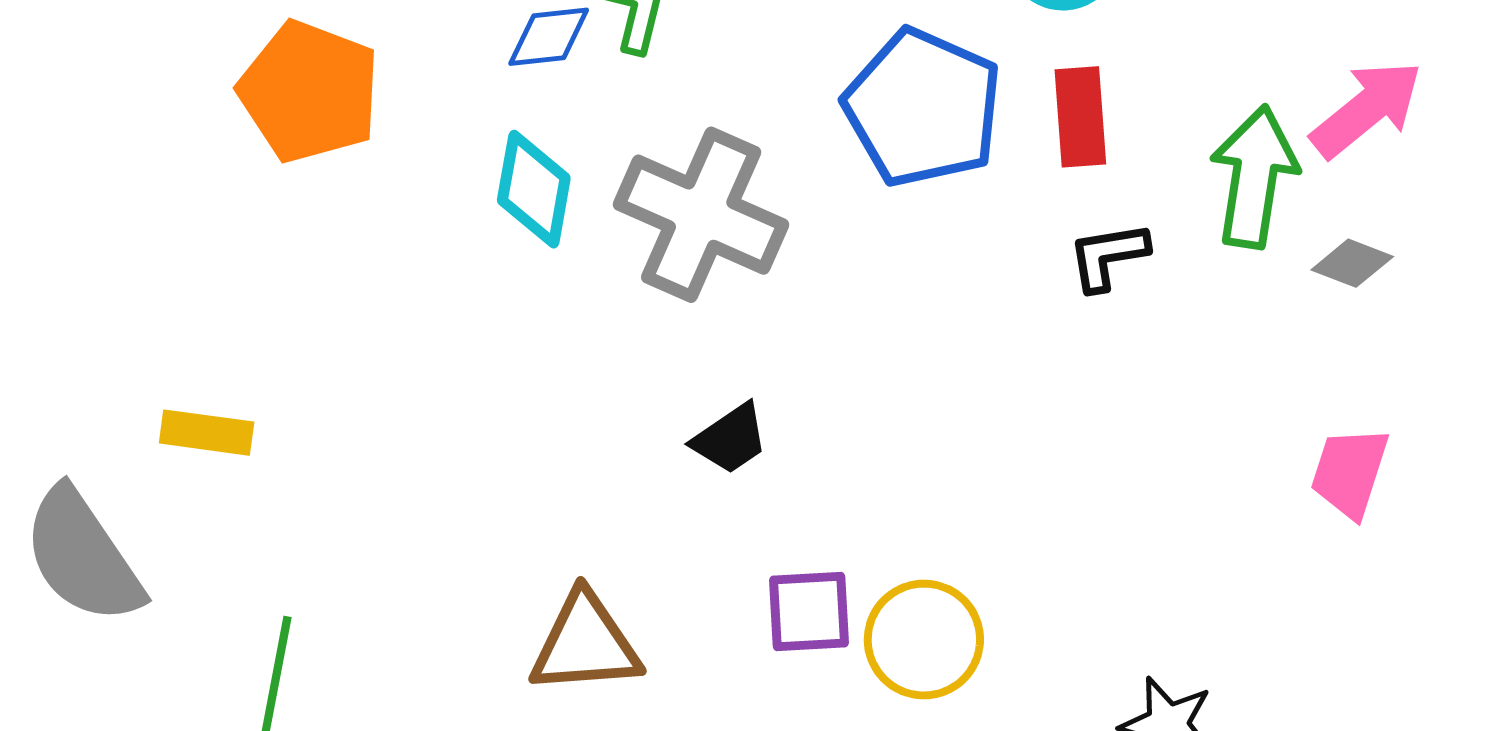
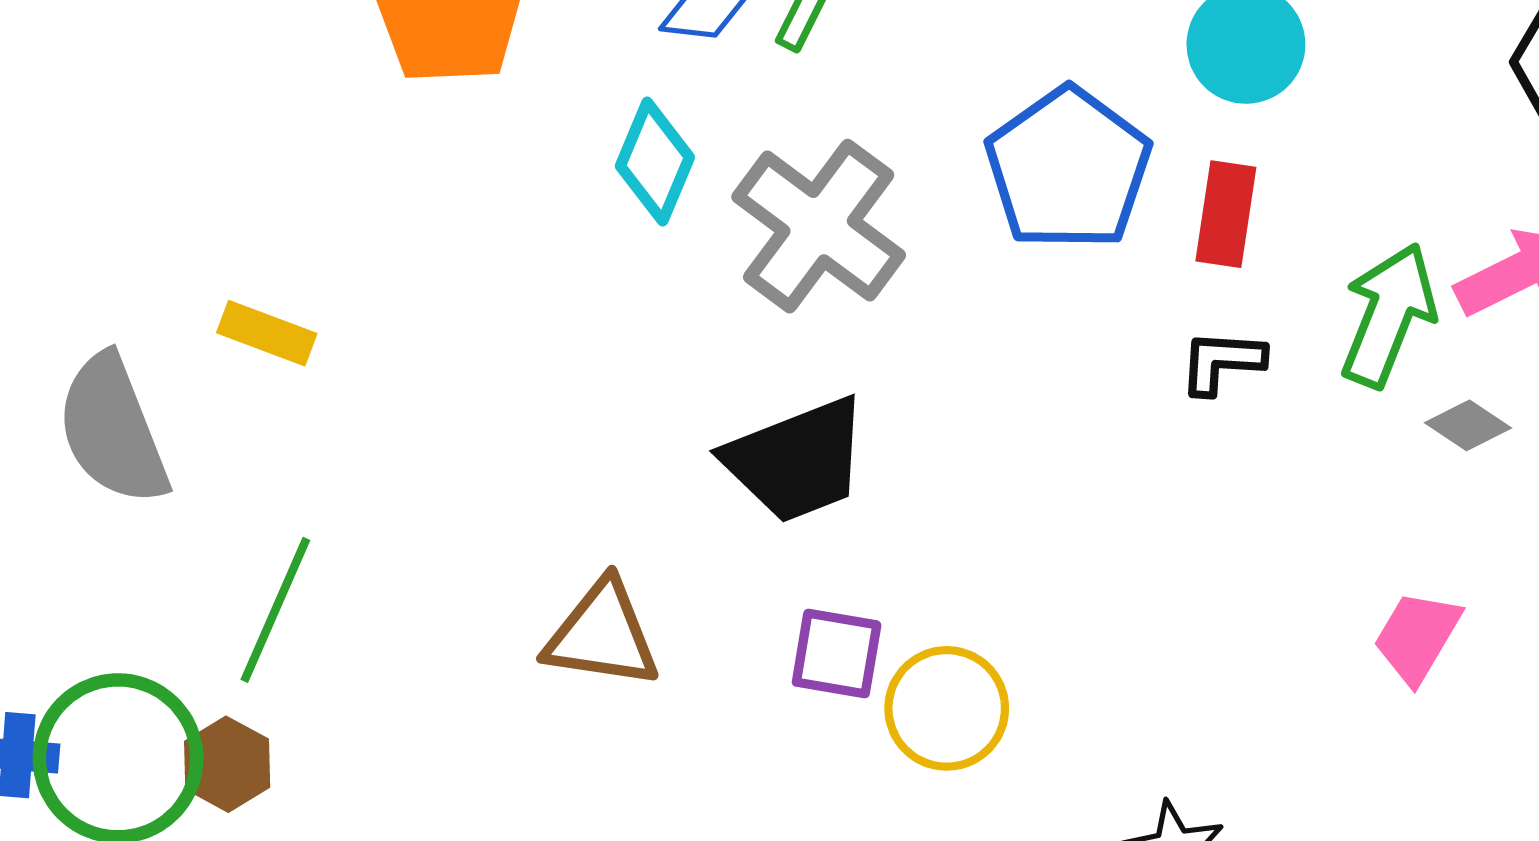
black trapezoid: (730, 439) -> (797, 460), size x1.8

